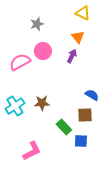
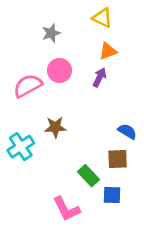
yellow triangle: (83, 13) -> (102, 18), moved
orange triangle: (78, 37) -> (108, 51), turned 48
brown star: (42, 103) -> (55, 127), moved
pink L-shape: (32, 151) -> (66, 209), moved, turned 90

